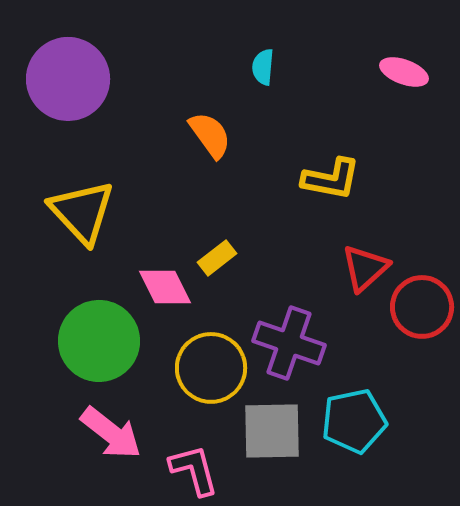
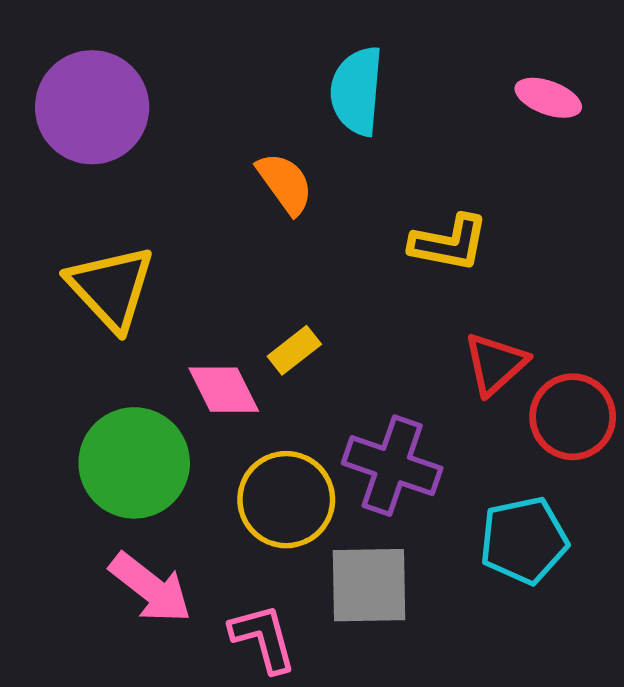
cyan semicircle: (263, 67) -> (357, 91), size x1.8
cyan pentagon: (354, 421) -> (524, 540), moved

